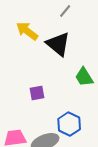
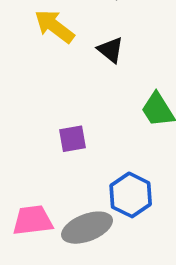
black triangle: (58, 44) -> (111, 50), size x0.6

